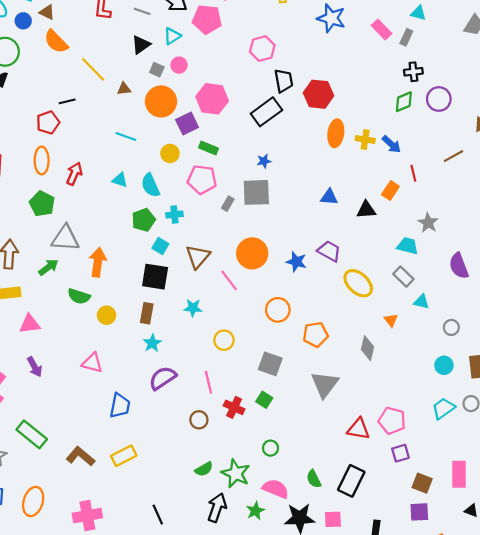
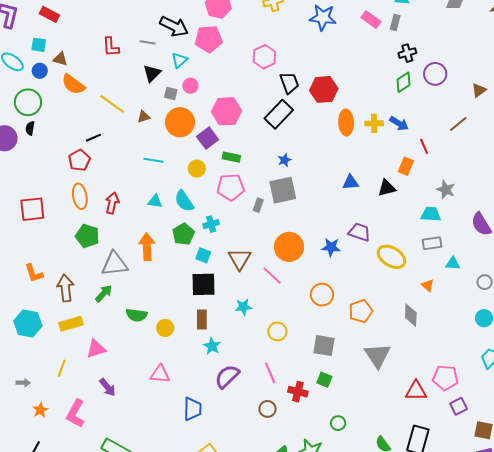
orange arrow: (98, 262) -> (147, 247), moved
gray rectangle: (403, 277) -> (432, 243), turned -42

